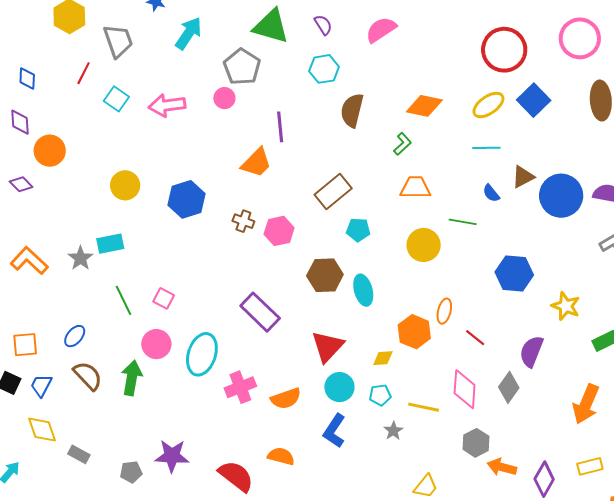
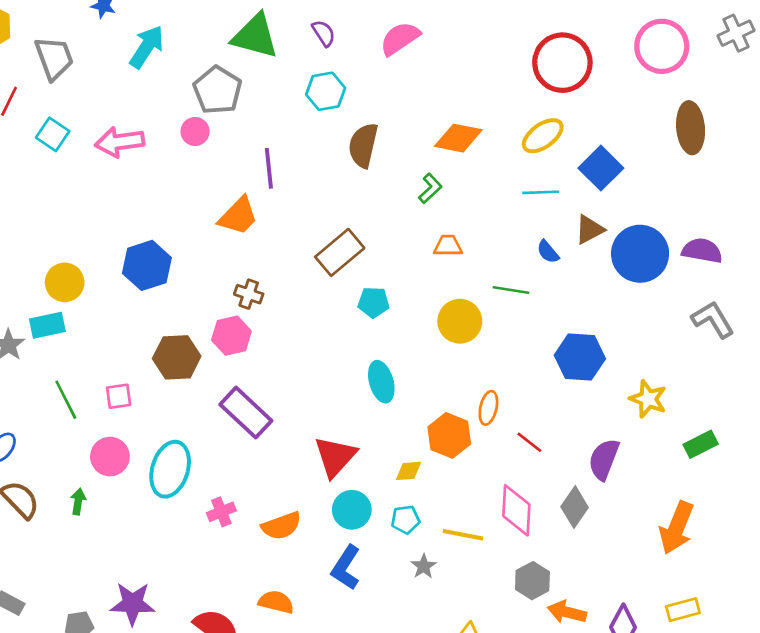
blue square: (534, 100) -> (601, 168), moved
yellow circle: (125, 185) -> (65, 282), moved
orange trapezoid: (415, 188) -> (448, 246), size x0.7
brown cross: (243, 221) -> (249, 294), moved
pink hexagon: (279, 231) -> (231, 336), moved
brown hexagon: (325, 275) -> (177, 357), moved
pink square: (164, 298) -> (119, 396), turned -35
green arrow: (132, 378) -> (78, 502), size x0.6
pink cross: (240, 387) -> (221, 512), size x0.7

